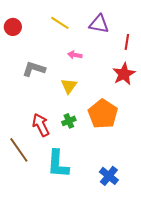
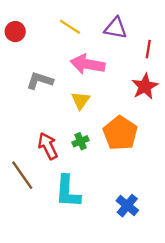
pink arrow: (75, 55) -> (88, 64), size x2.0

